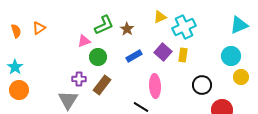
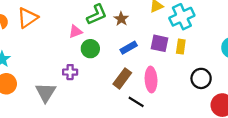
orange triangle: (39, 28) -> (28, 18), size x1.5
purple square: (163, 52) -> (160, 43), turned -30
brown rectangle: (102, 85) -> (122, 78), moved
gray triangle: (68, 100) -> (46, 92), moved

